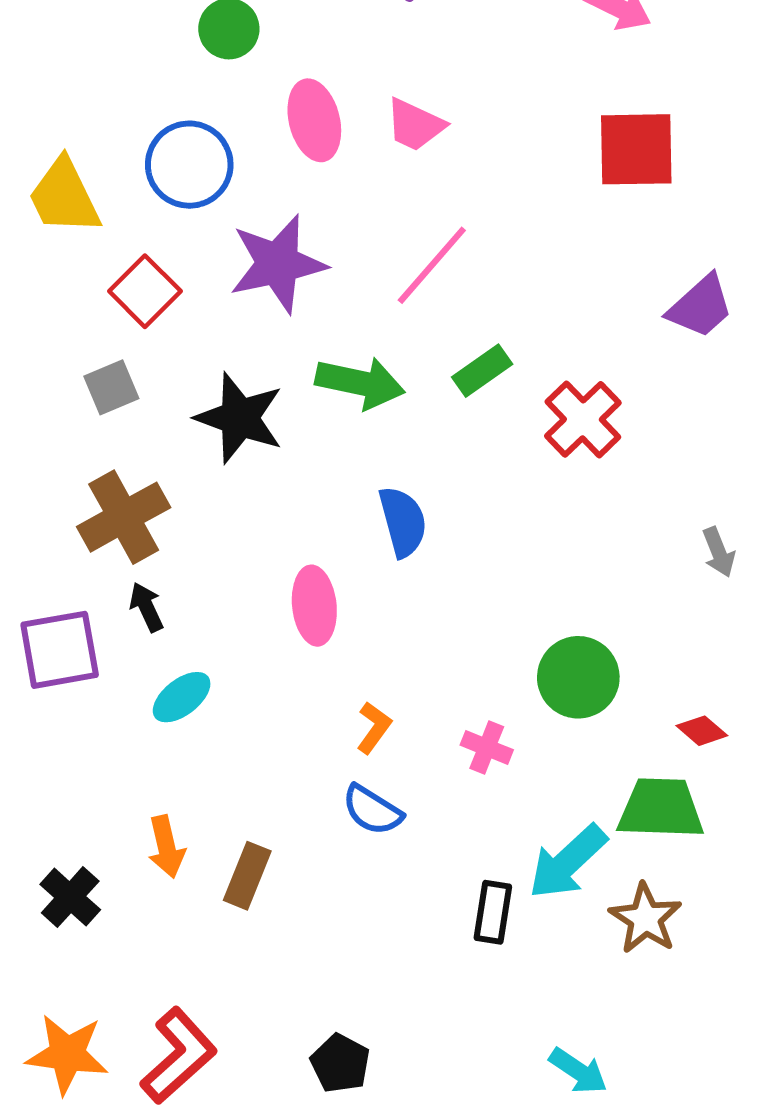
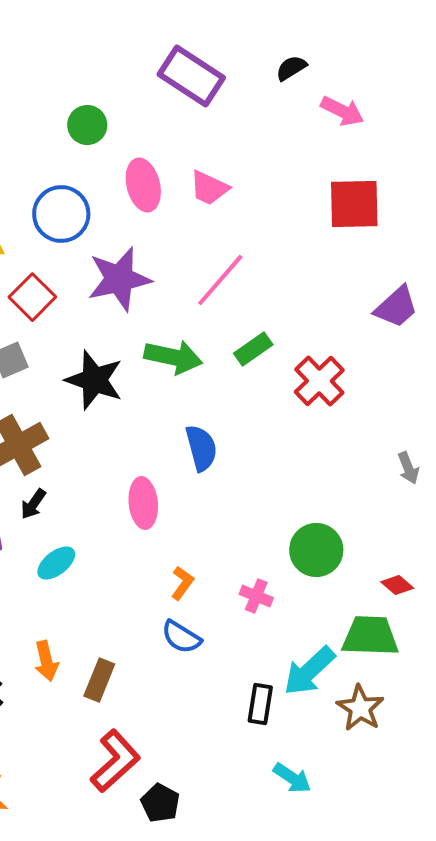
black arrow: (146, 607) -> (33, 504), turned -120
red L-shape: (179, 1056) -> (115, 761), moved
cyan arrow: (578, 1071) -> (292, 778), moved

